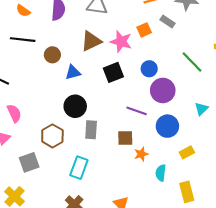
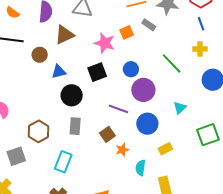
brown triangle: (91, 41) -> (64, 35), moved
black circle: (75, 106) -> (72, 95), moved
brown square: (125, 138) -> (107, 134), turned -35

